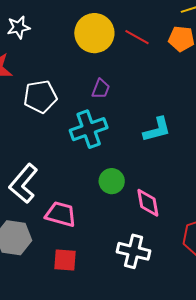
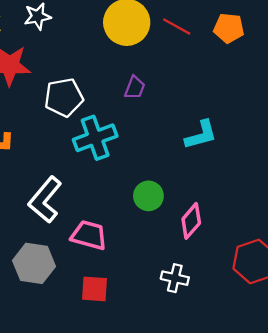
cyan cross: (89, 129) -> (95, 138), moved
pink diamond: (148, 203) -> (191, 221), turned 52
white cross: (134, 251) -> (175, 278), size x0.7

